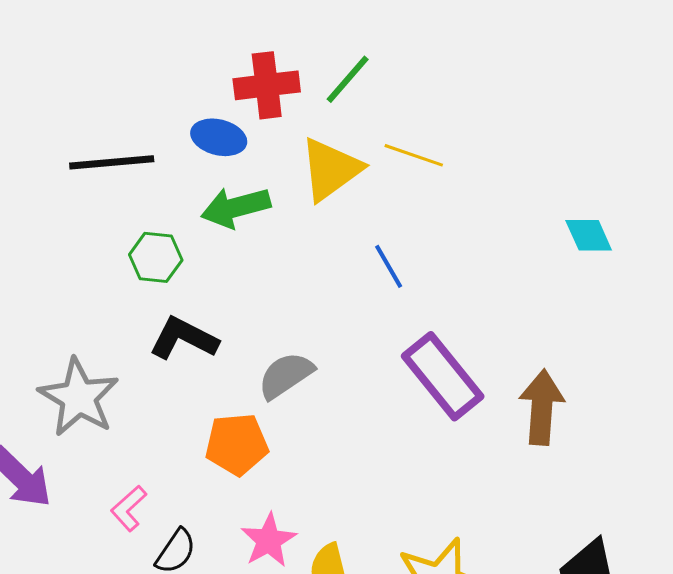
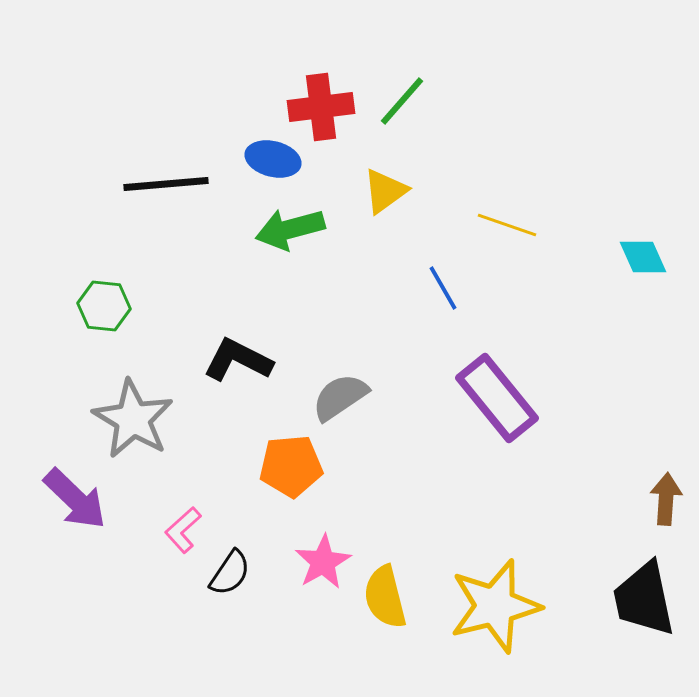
yellow line: (414, 155) -> (507, 225), moved
yellow triangle: (331, 169) -> (385, 191), size x0.7
green hexagon: (156, 257) -> (104, 306), moved
brown arrow: (542, 407) -> (666, 499), moved, size x0.7

